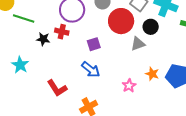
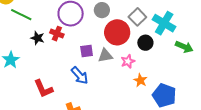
gray triangle: (138, 44) -> (105, 56), moved
orange star: (152, 74) -> (140, 80), moved
pink star: (129, 86) -> (128, 61), moved

